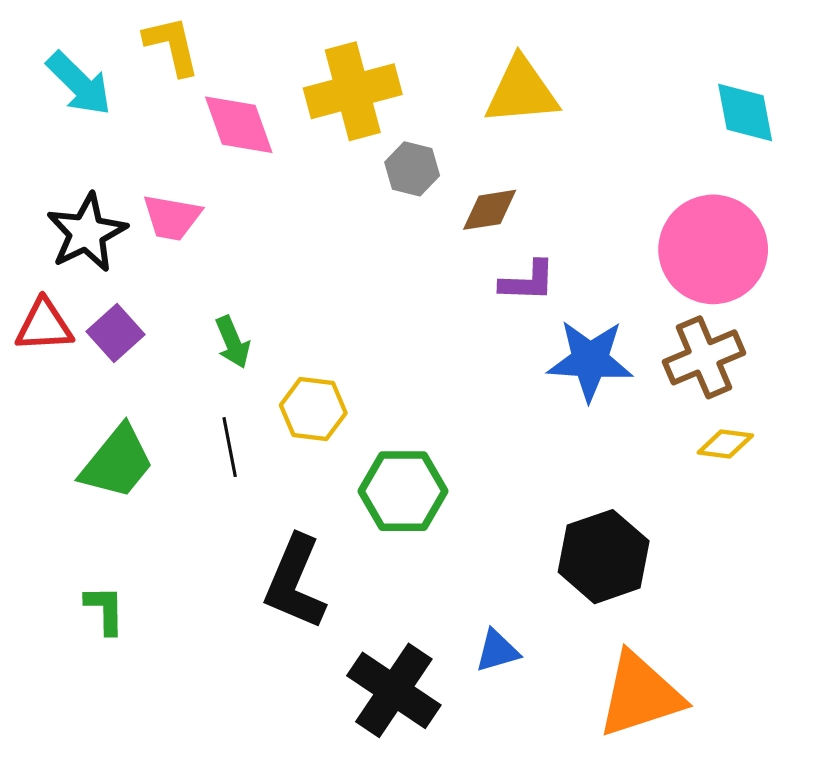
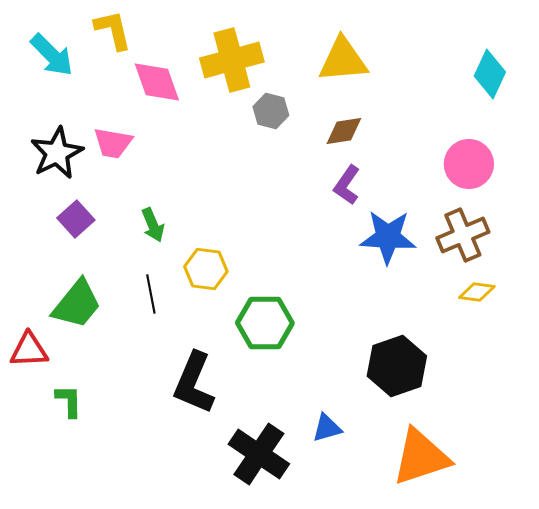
cyan diamond: (745, 113) -> (490, 74), turned 36
brown diamond: (490, 210) -> (344, 131), moved
pink circle: (713, 249) -> (469, 164), size x0.7
purple L-shape: (528, 281) -> (347, 185), turned 123
red triangle: (44, 325) -> (29, 350), moved

